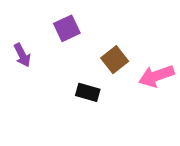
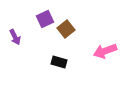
brown square: (115, 60) -> (66, 29), moved

